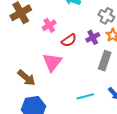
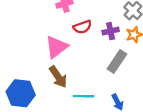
brown arrow: (26, 78) -> (58, 77), moved

